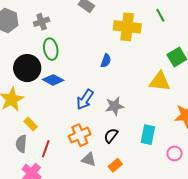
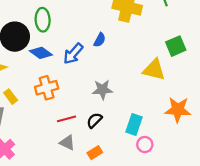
blue arrow: (85, 100) -> (73, 54), moved
orange cross: (80, 135) -> (47, 88), moved
red line: (46, 149) -> (66, 119), moved, turned 48
pink circle: (175, 153) -> (145, 145), moved

